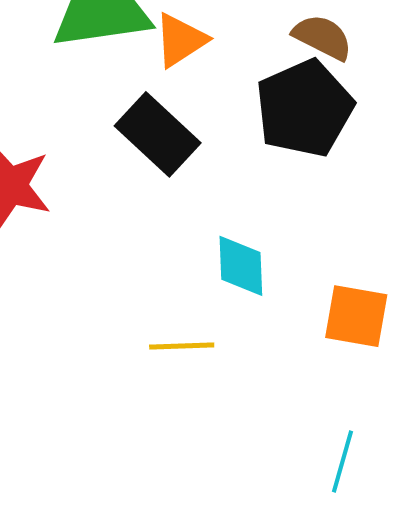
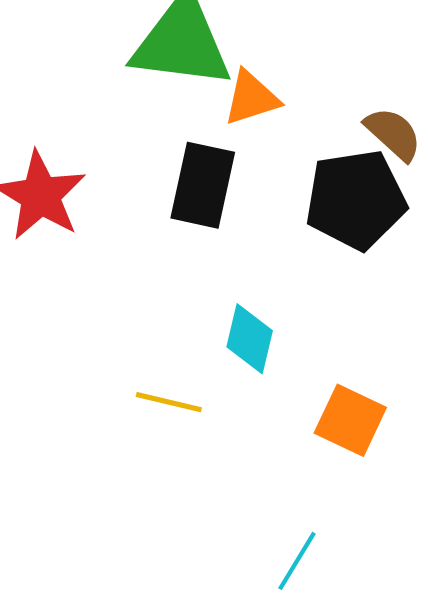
black rectangle: (158, 134) -> (203, 185), turned 44

